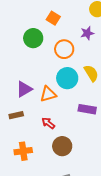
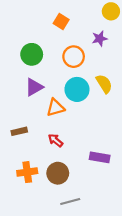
green circle: (33, 38) -> (32, 54), moved
purple triangle: (24, 89) -> (34, 87), moved
purple rectangle: (87, 109) -> (100, 157), moved
brown circle: (62, 146) -> (58, 173), moved

